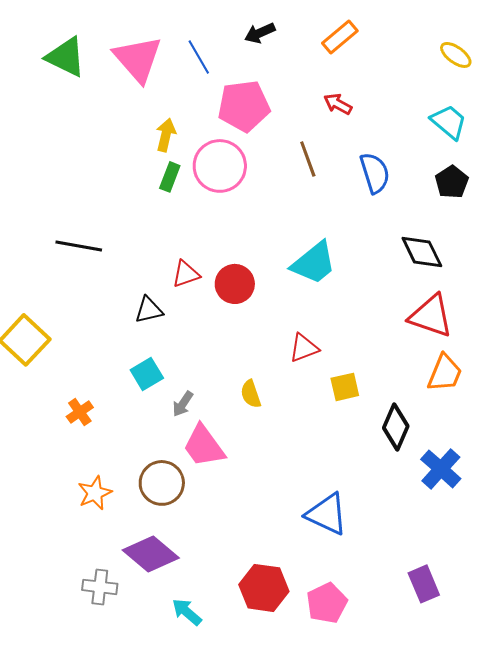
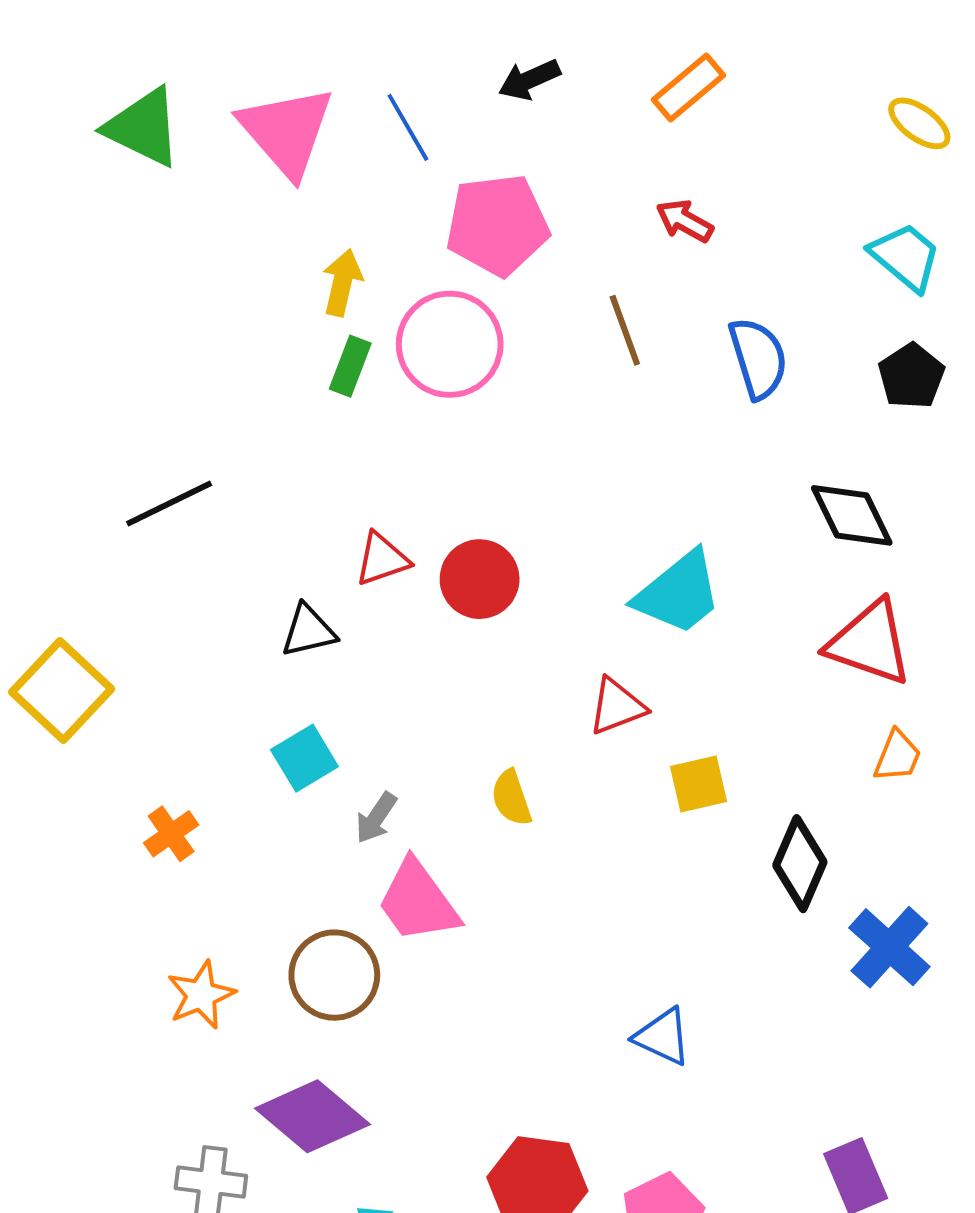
black line: (79, 246) -> (169, 503), turned -36
cyan trapezoid: (314, 263) -> (679, 593), moved
orange trapezoid: (445, 373) -> (897, 756), size x0.7
blue triangle: (327, 514) -> (663, 1037), size x0.7

